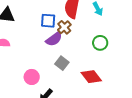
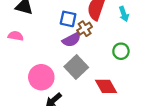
gray square: (62, 63) -> (76, 67), size x1.5
pink circle: (32, 77) -> (41, 77), size x1.5

